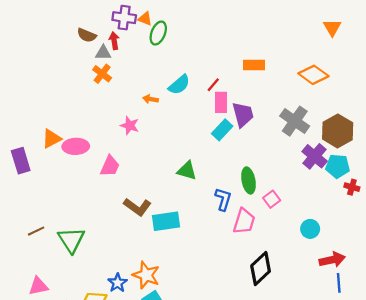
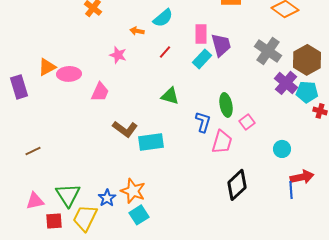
red line: (213, 85) -> (165, 52), moved
green triangle: (71, 240) -> (68, 195), moved
blue line: (339, 283) -> (291, 190), moved

